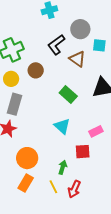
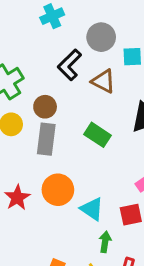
gray rectangle: (14, 104) -> (46, 139), moved
cyan triangle: (62, 126) -> (92, 209), moved
orange circle: (27, 158) -> (58, 190), moved

